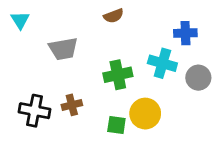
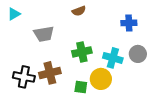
cyan triangle: (20, 20) -> (14, 14), turned 32
cyan cross: (162, 63) -> (113, 58), moved
brown cross: (72, 105) -> (50, 73), size x1.5

